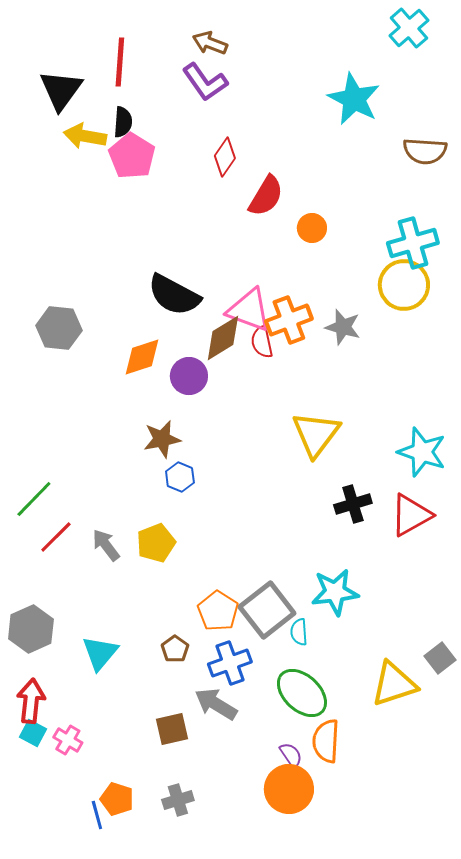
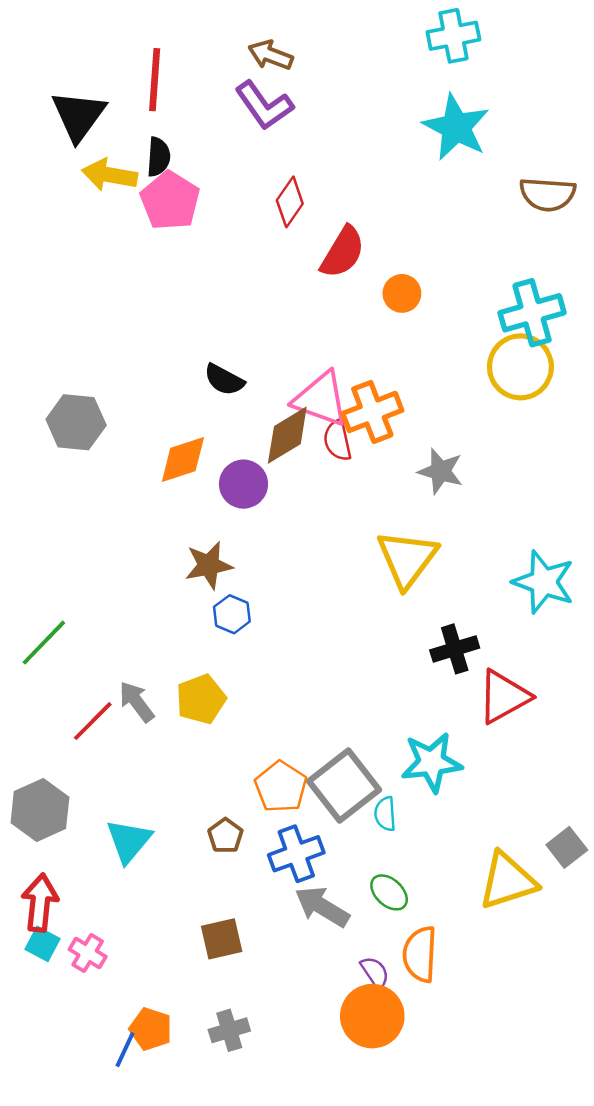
cyan cross: (409, 28) -> (453, 36), moved, turned 30
black semicircle: (174, 295) -> (224, 380), size x0.6
gray star: (343, 327) -> (441, 471), moved
red triangle: (411, 515) -> (504, 697), moved
red line: (56, 537) -> (93, 721), moved
green ellipse: (302, 693) -> (389, 892), size x0.6
gray arrow: (216, 704) -> (322, 907), moved
blue line: (97, 815) -> (125, 1050), turned 40

